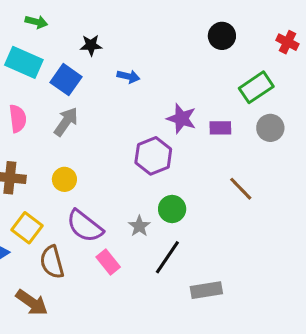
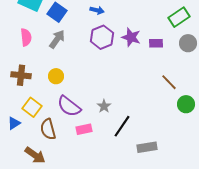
purple hexagon: (153, 156) -> (102, 37), moved
green circle: (172, 209) -> (186, 104), moved
pink rectangle: (108, 262) -> (84, 129), turned -63

